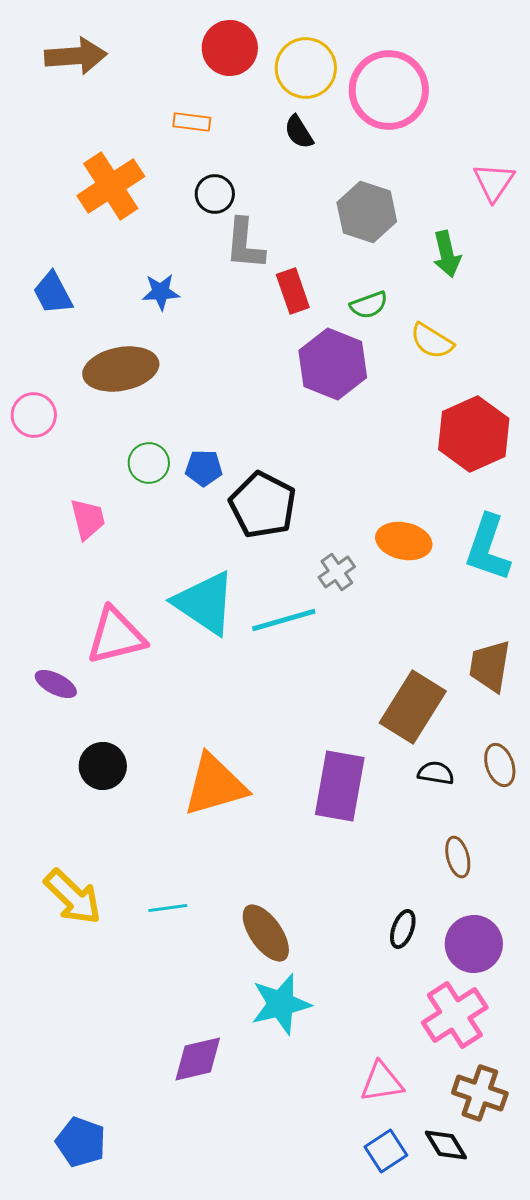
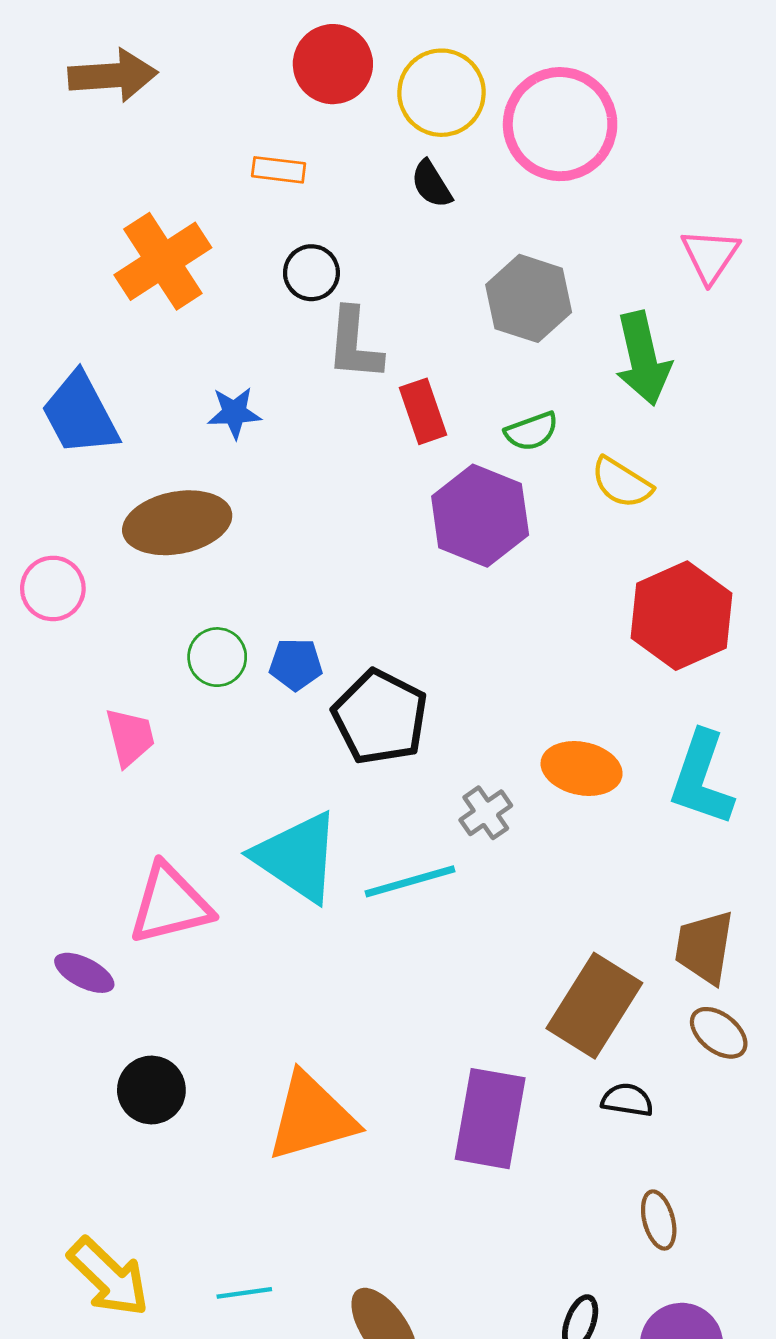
green arrow: (447, 254) -> (643, 358), size x1.4
blue trapezoid: (53, 293) -> (80, 414), size x1.4
brown ellipse: (500, 765) -> (719, 1033), moved, turned -33

